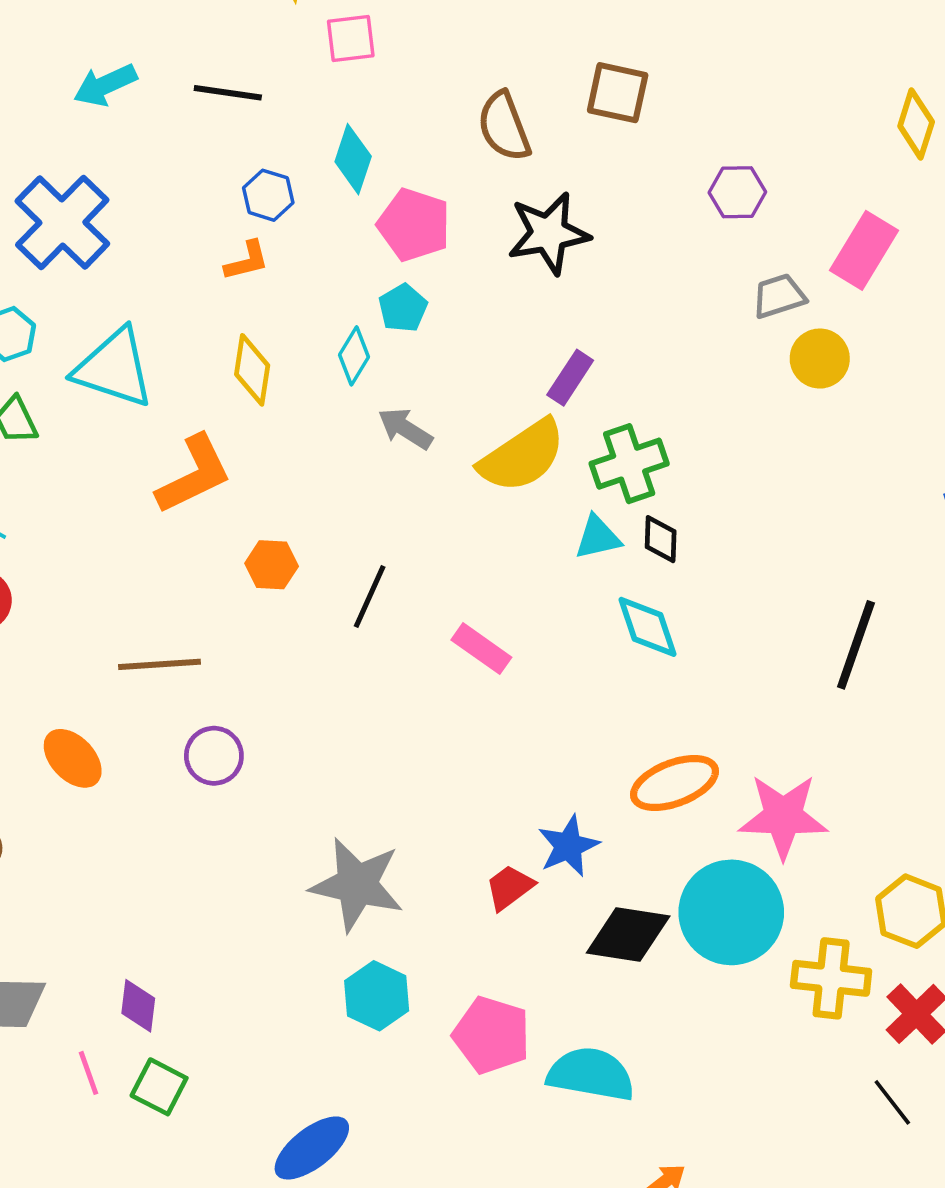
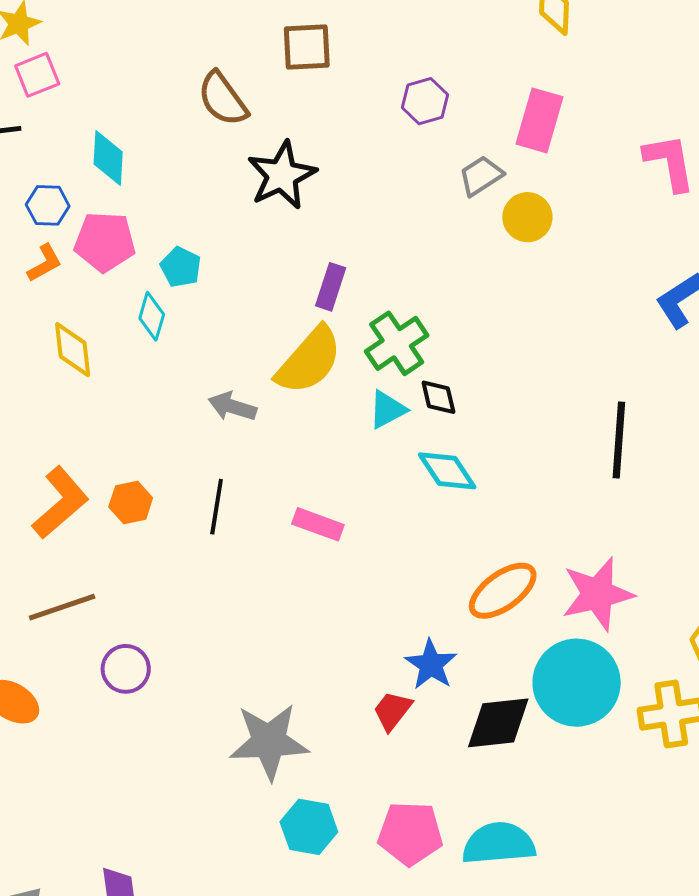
pink square: (351, 39) -> (37, 75), moved
pink pentagon: (414, 225) -> (105, 242), moved
gray arrow: (405, 429) -> (232, 407), moved
orange L-shape: (194, 474) -> (60, 503), moved

